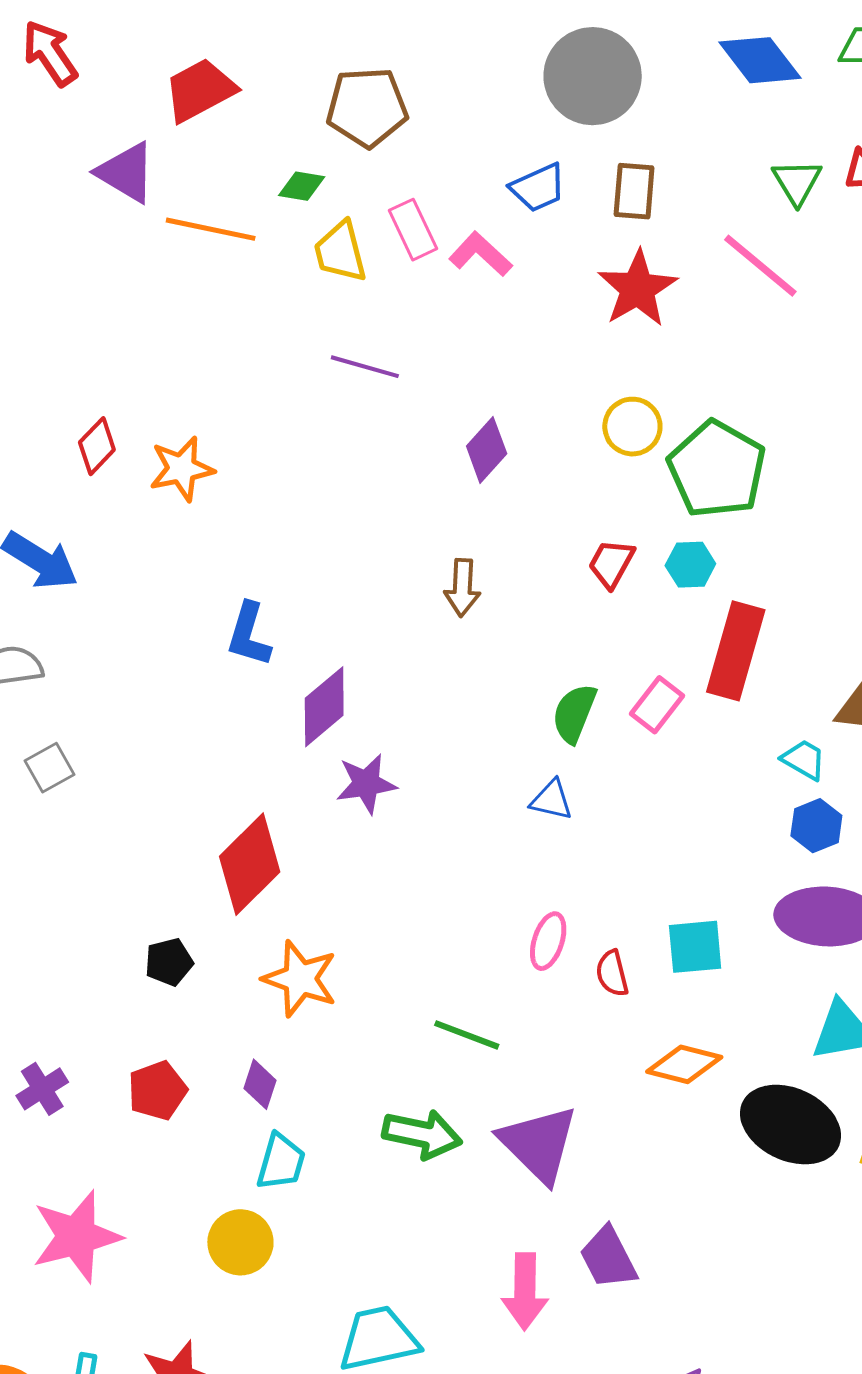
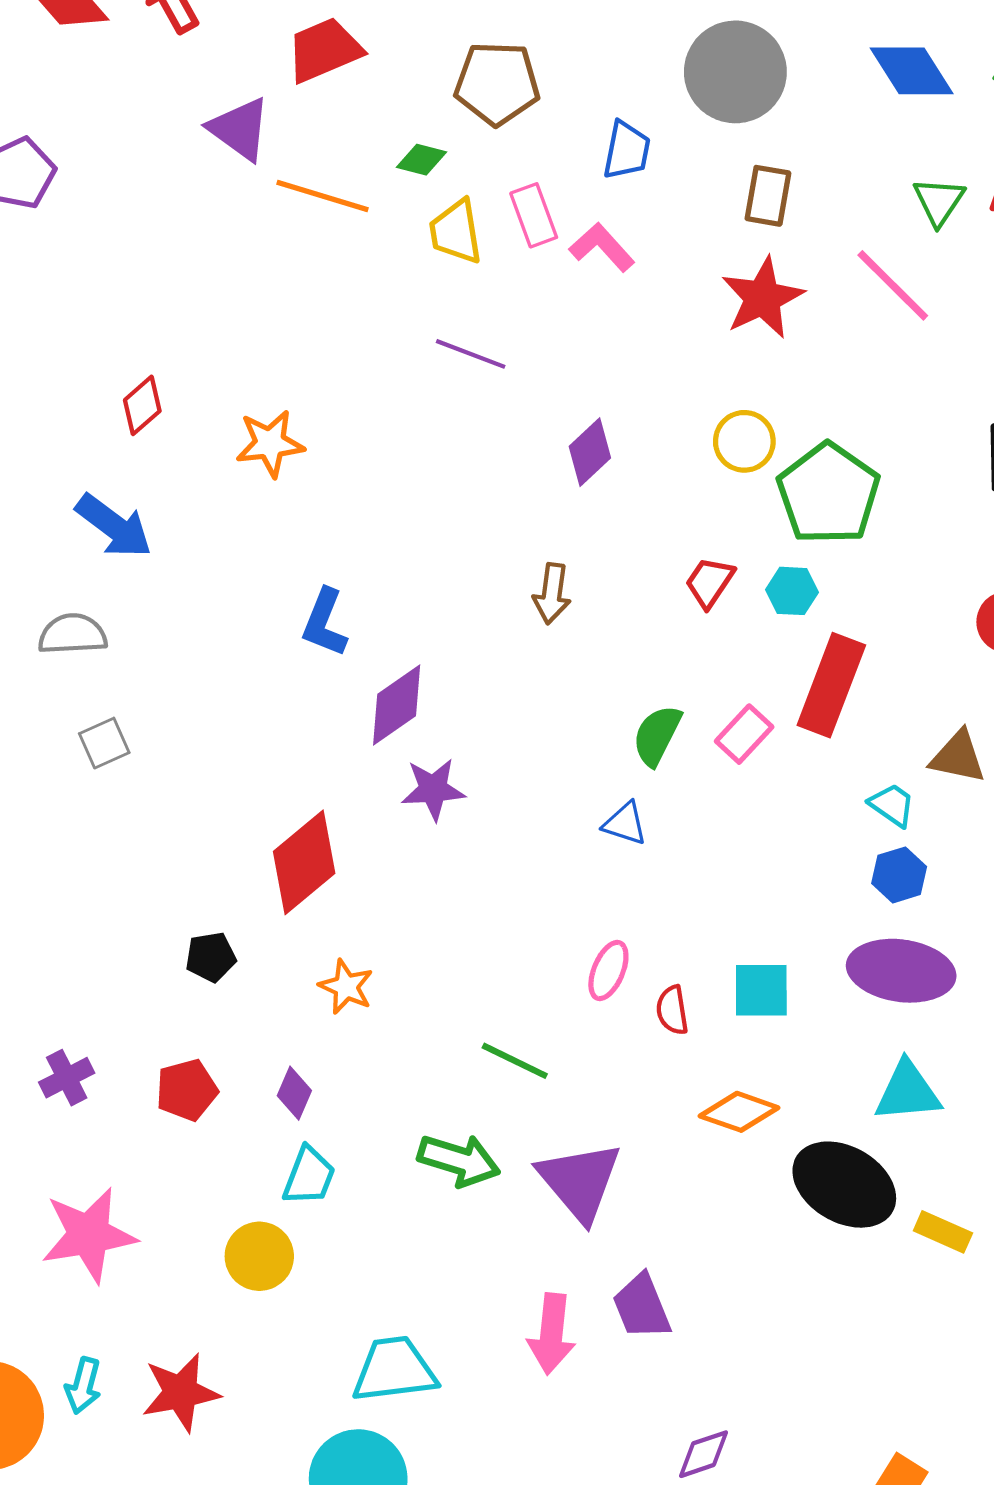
blue trapezoid: (538, 188) -> (627, 150), moved, turned -60
red diamond: (97, 446) -> (142, 405), moved
orange star: (300, 979) -> (346, 987), size x0.7

